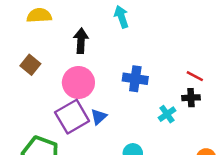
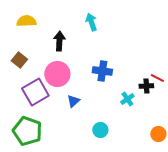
red line: (195, 76) -> (157, 78), moved
purple square: (72, 117) -> (35, 92), moved

